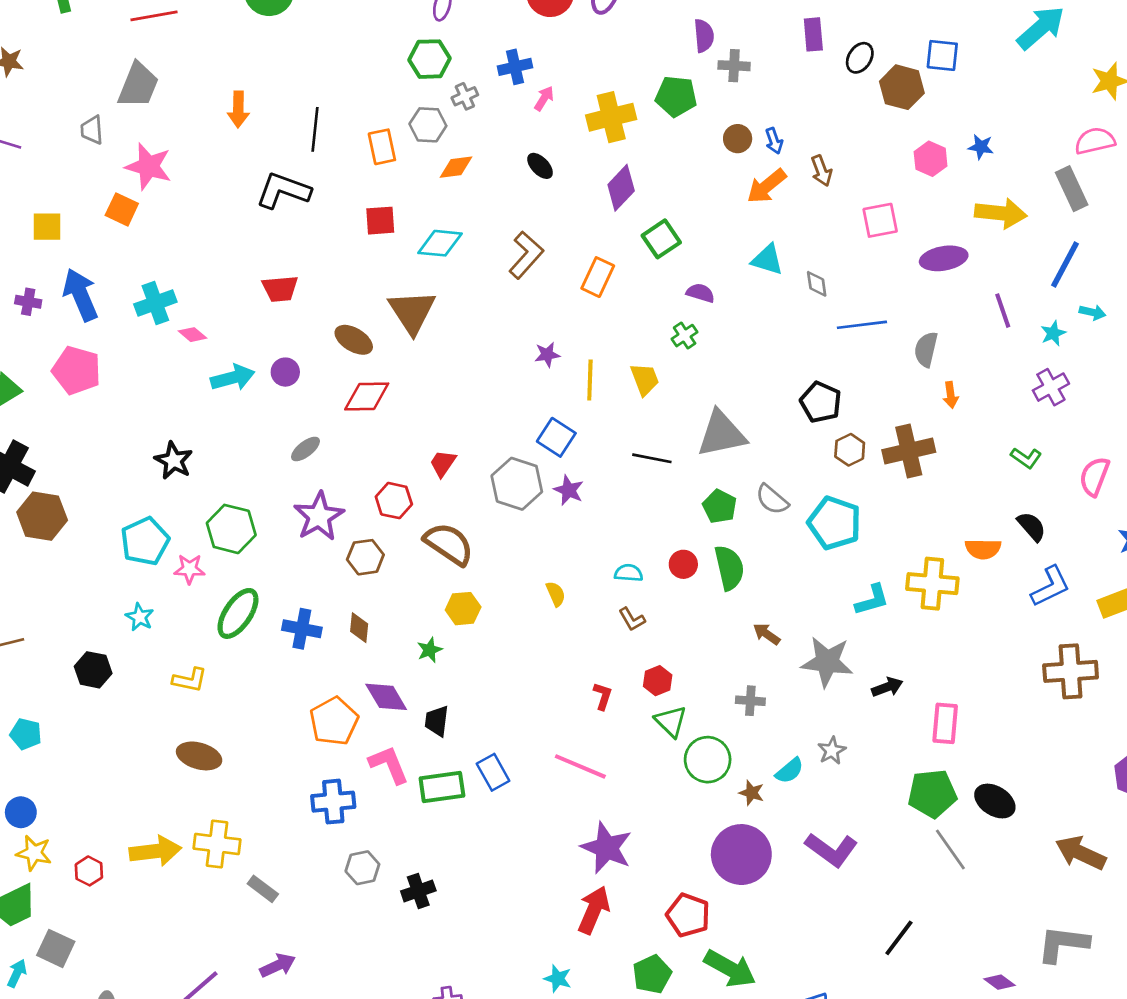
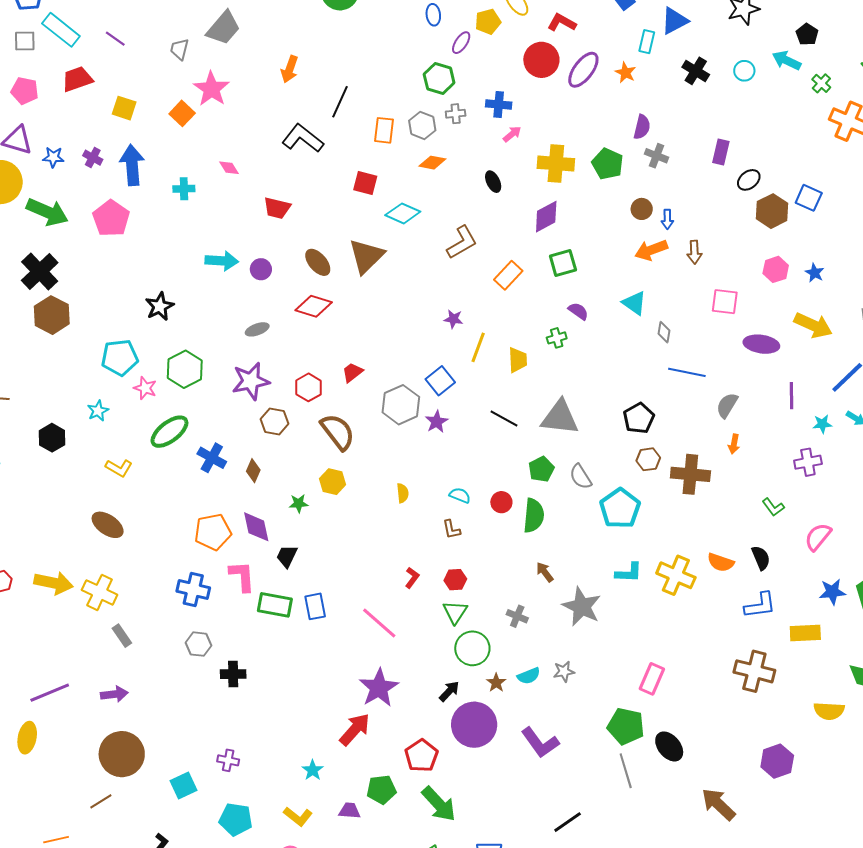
cyan cross: (155, 303) -> (184, 189), size x0.7
pink diamond: (192, 335) -> (229, 168), moved
black arrow: (887, 687) -> (449, 691), moved, turned -45

